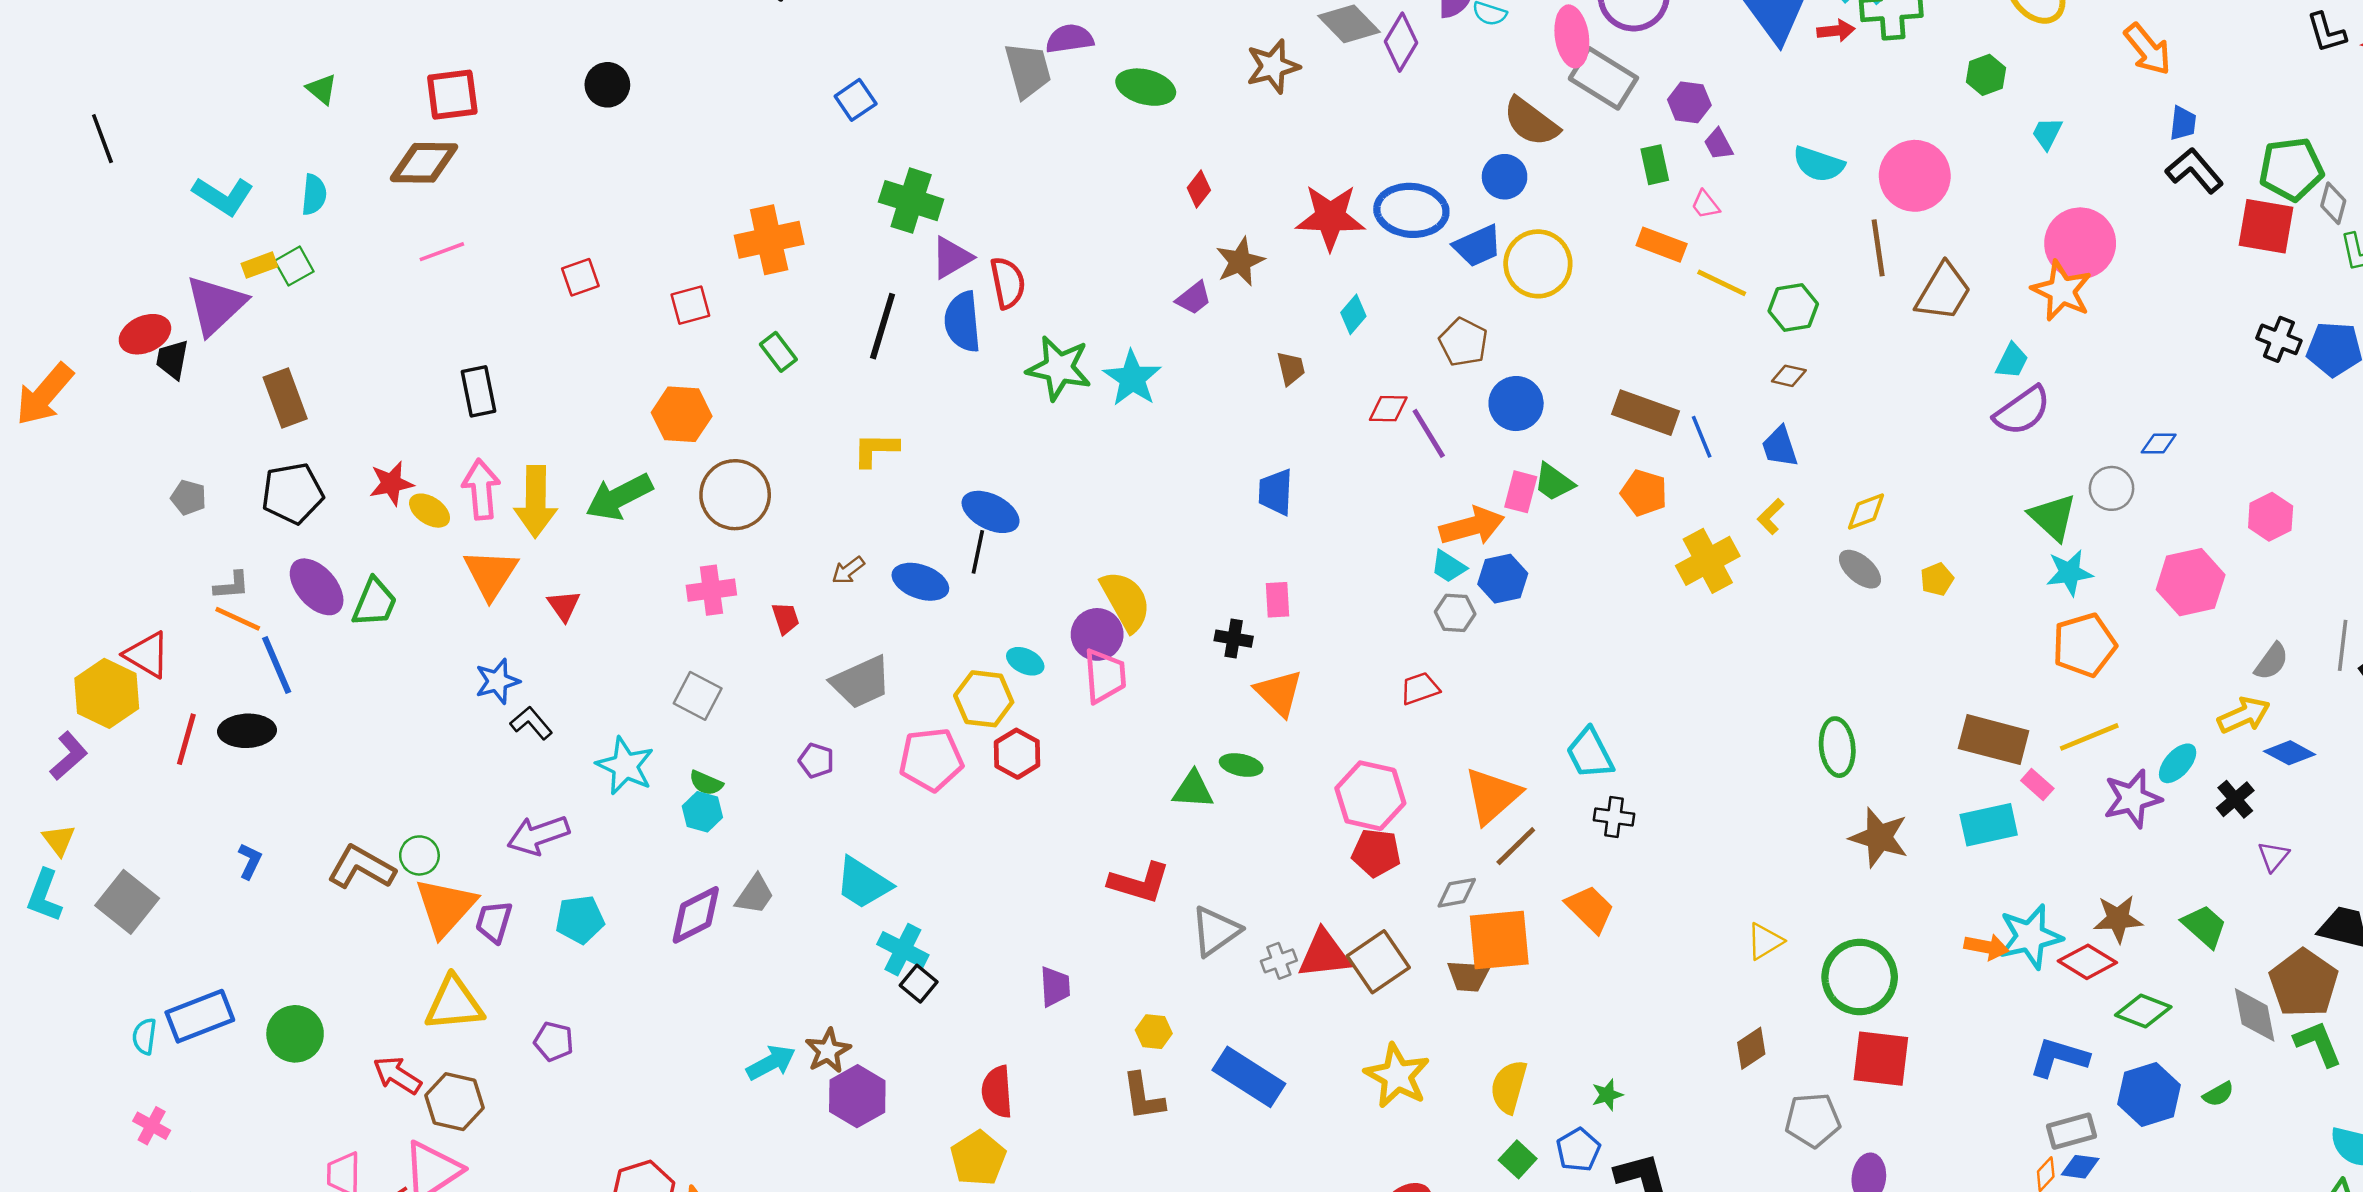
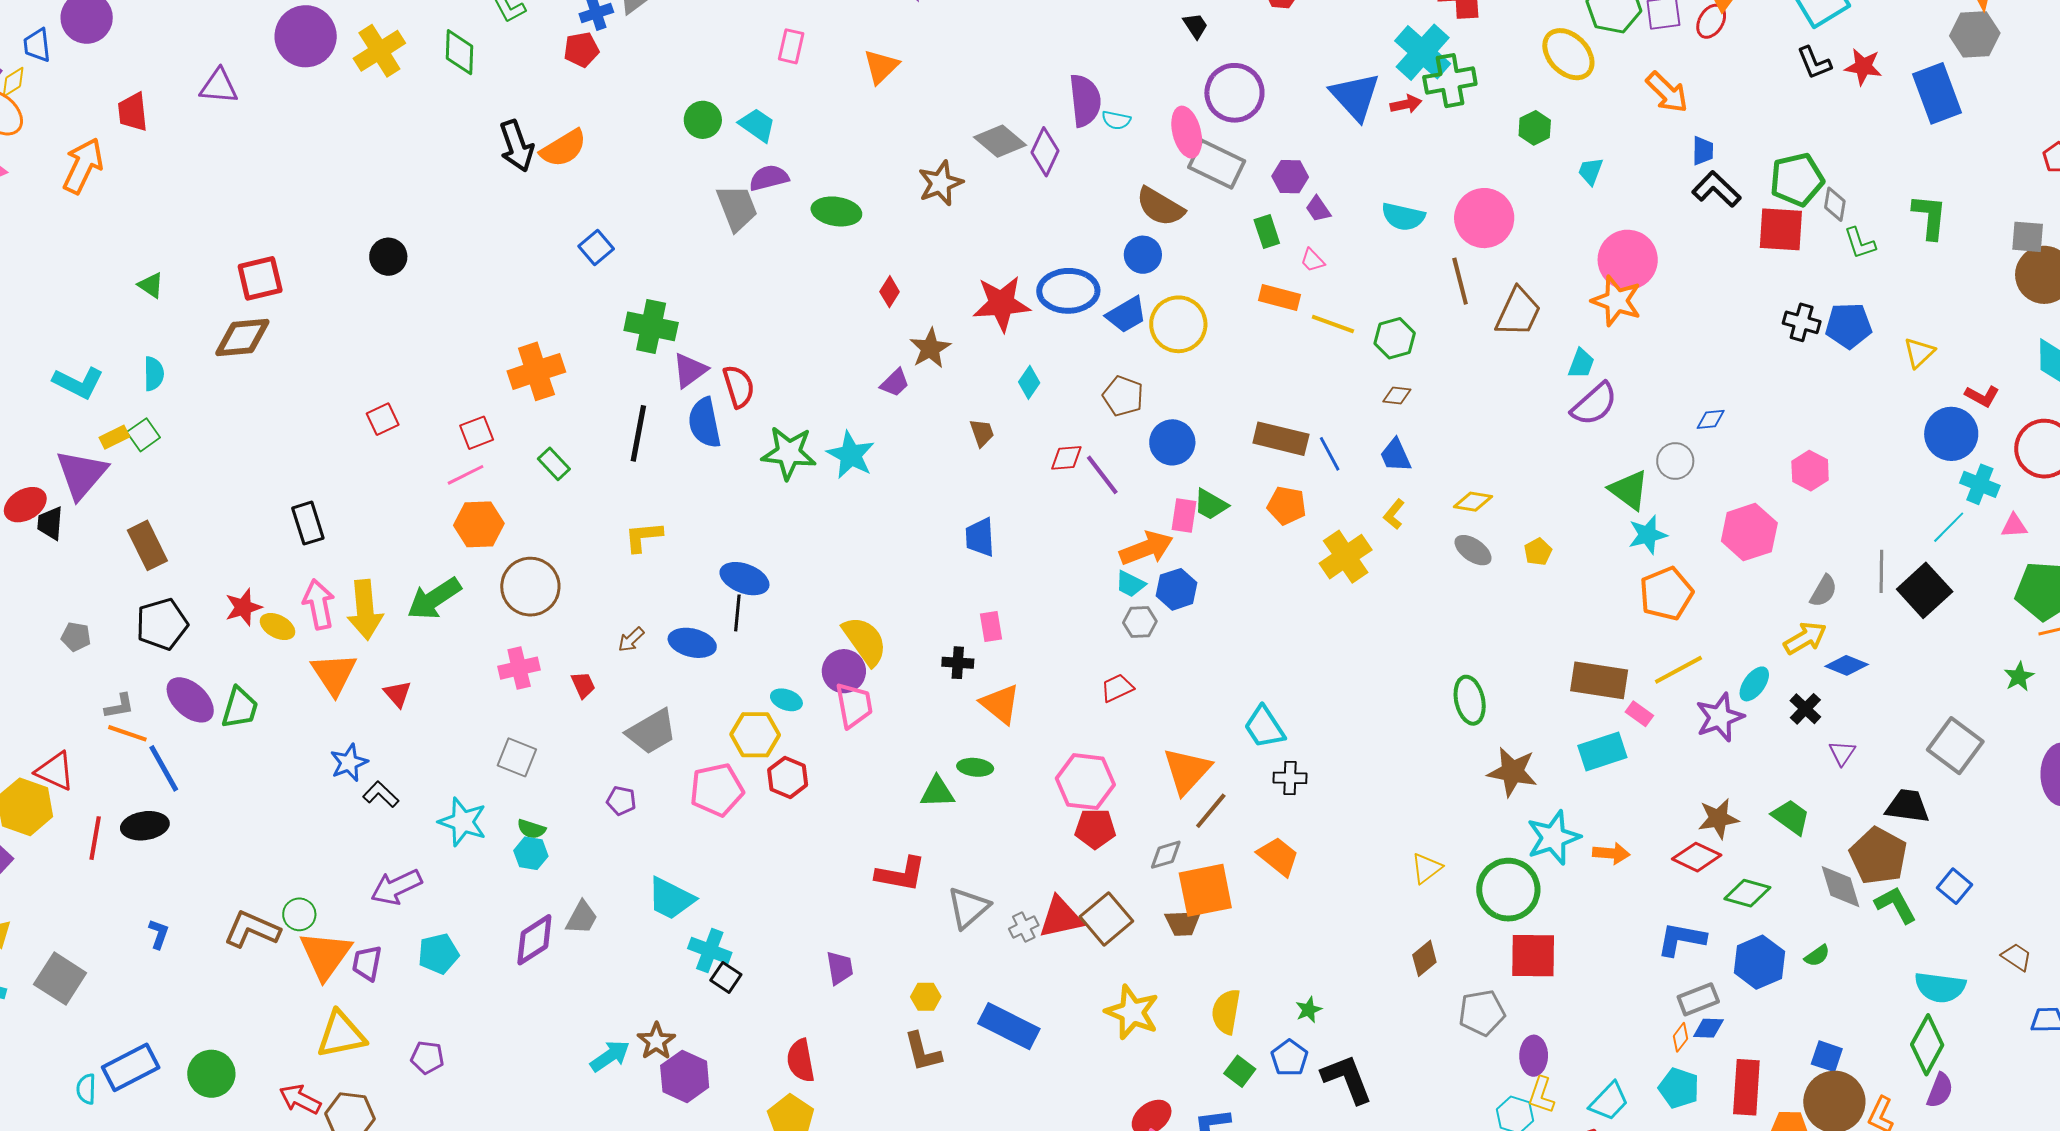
pink line: (442, 252) -> (466, 475), moved
yellow diamond: (1866, 511) -> (1473, 502), turned 36
cyan star: (2030, 937) -> (1553, 838), moved

